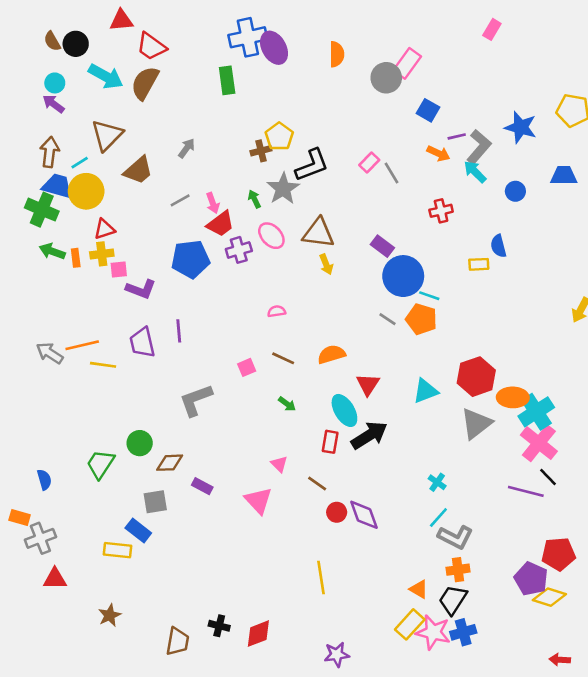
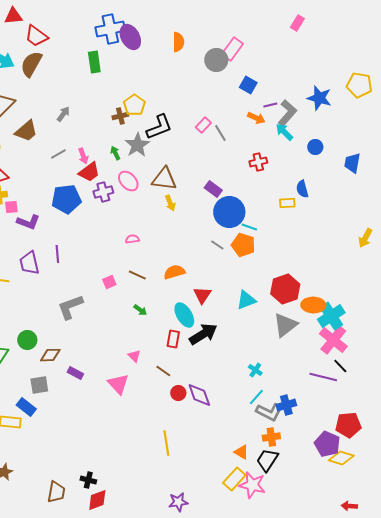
blue trapezoid: (564, 176) -> (352, 163), moved, turned -80
blue cross: (463, 632) -> (286, 405), moved
red diamond: (258, 634) -> (97, 500), moved

